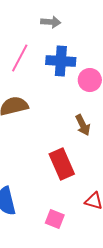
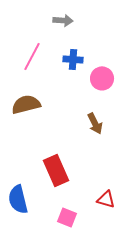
blue cross: (61, 61) -> (73, 59), size x0.7
red rectangle: (62, 164) -> (56, 170), moved

